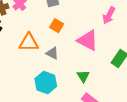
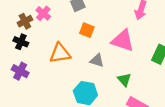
gray triangle: (52, 53) -> (97, 60), moved

